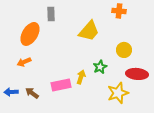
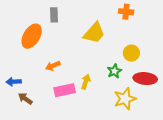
orange arrow: (24, 62) -> (53, 66), moved
green star: (100, 67) -> (114, 71), moved
blue arrow: (11, 92) -> (14, 82), moved
brown arrow: (32, 93) -> (25, 99), moved

